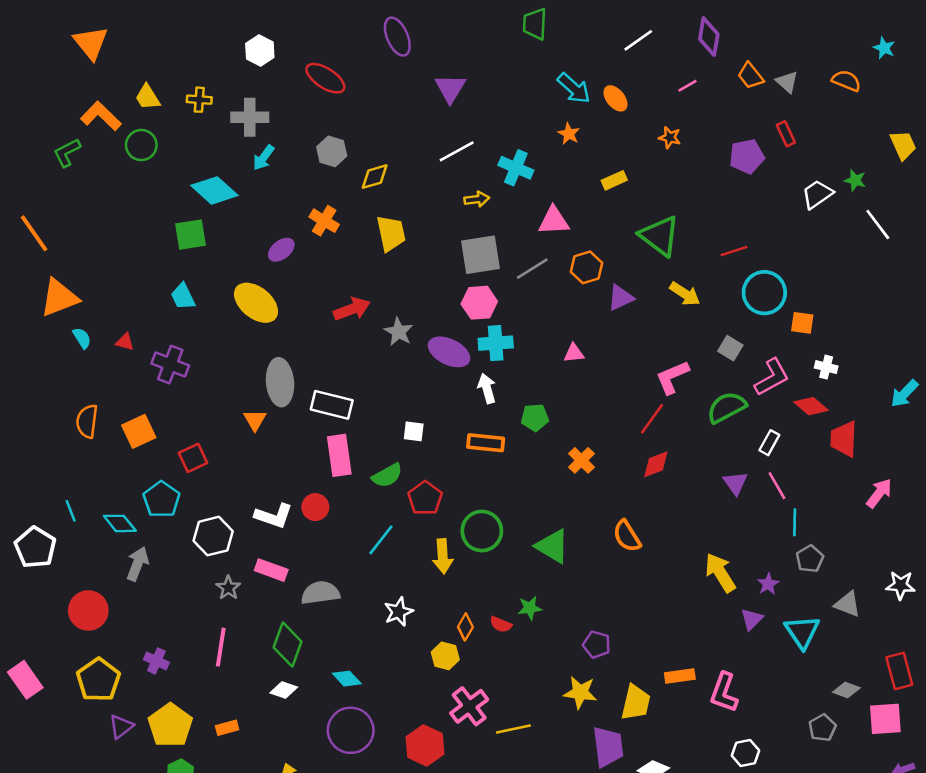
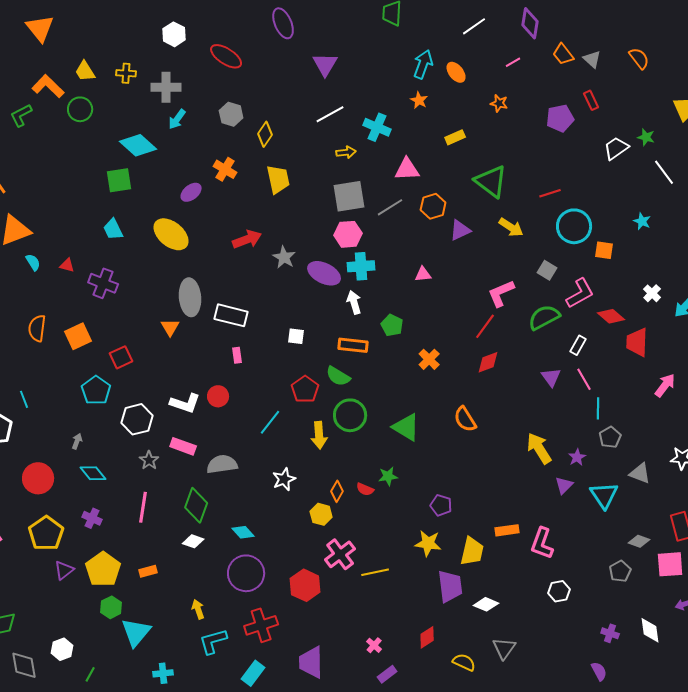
cyan star: (884, 48) -> (642, 221), moved
orange semicircle: (846, 81) -> (639, 58), turned 30
cyan arrow: (574, 88) -> (423, 64), turned -112
yellow diamond: (375, 177) -> (265, 134), turned -40
white cross: (826, 367) -> (652, 293), moved, turned 30
green pentagon: (535, 417) -> (392, 325), turned 30
pink rectangle: (339, 455) -> (237, 355), size x0.5
green semicircle: (387, 476) -> (338, 376), moved, turned 60
cyan diamond: (120, 523) -> (93, 473), moved
gray arrow: (137, 564) -> (77, 441), size x0.6

